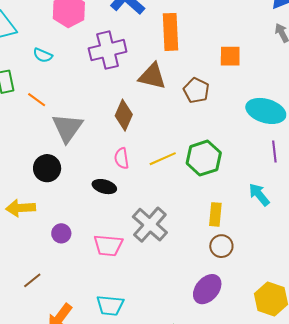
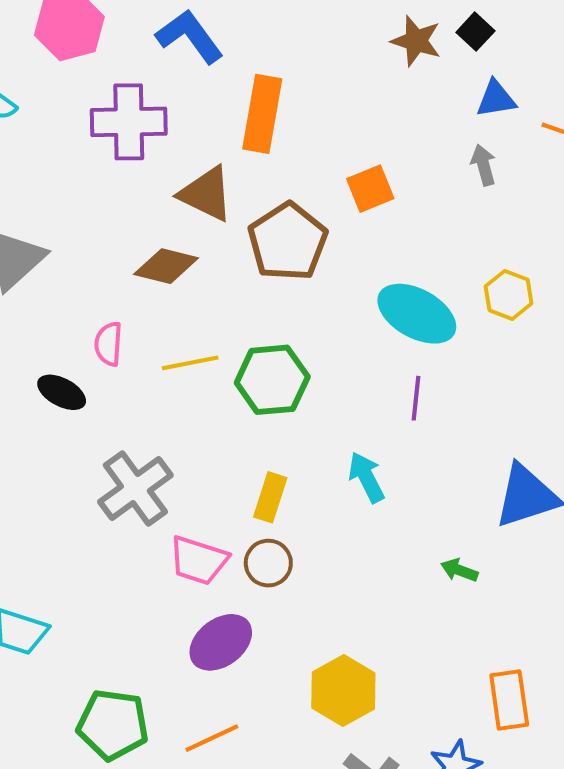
orange square: (230, 56) -> (370, 189), turned -35
brown pentagon: (196, 90) -> (288, 242), size x1.5
brown diamond: (124, 115) -> (166, 266), moved, turned 68
pink trapezoid: (108, 245) -> (198, 560), moved

